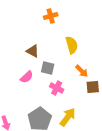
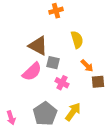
brown triangle: (33, 51) -> (38, 46), size x1.5
pink semicircle: (27, 77) -> (32, 72), size x1.5

